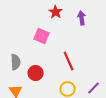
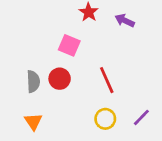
purple arrow: (82, 18) -> (125, 20), turned -56
red circle: (36, 73) -> (60, 79), moved

